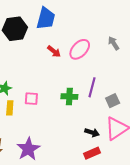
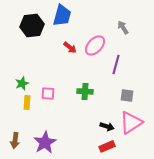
gray arrow: (114, 43) -> (123, 27), moved
purple line: (92, 87) -> (116, 64), moved
gray square: (113, 101) -> (127, 95), turned 32

